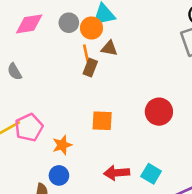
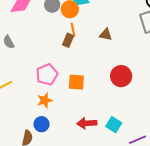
brown triangle: (109, 48) -> (106, 35), moved
orange line: (86, 53) -> (73, 30), moved
pink pentagon: (29, 127) -> (47, 74), moved

